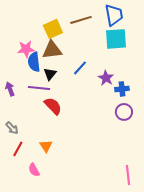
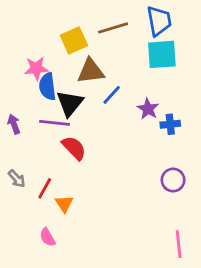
brown triangle: (52, 50) -> (91, 71), moved
black triangle: (50, 74) -> (70, 103), size x1.5
purple circle: (124, 112) -> (173, 180), moved
red line: (18, 149) -> (45, 188), moved

